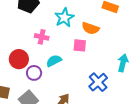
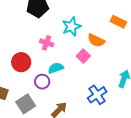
pink square: (80, 45) -> (83, 56), turned 32
purple circle: (34, 73) -> (42, 82), moved

